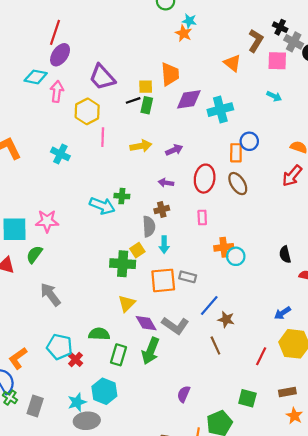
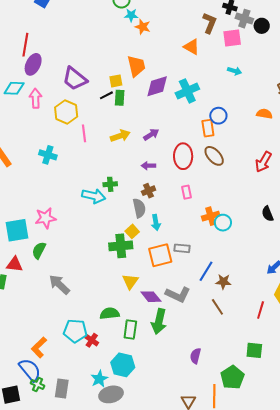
cyan star: (189, 21) -> (131, 15), moved
red arrow: (292, 176) -> (263, 162), moved

